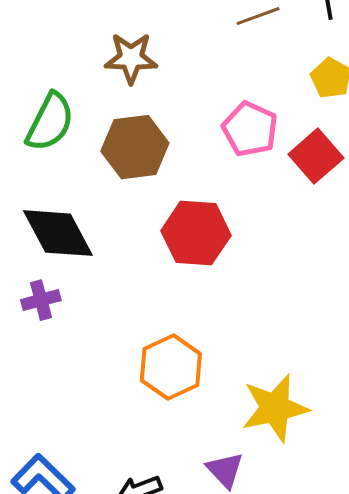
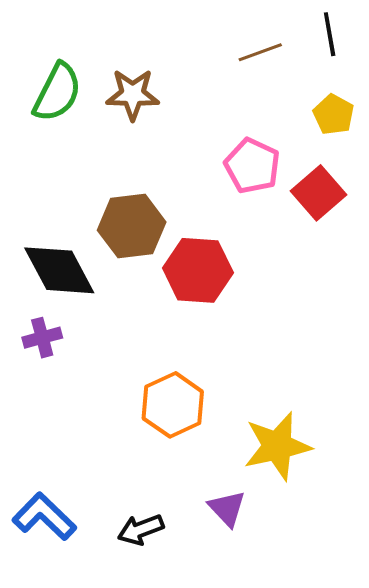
green semicircle: (50, 122) -> (57, 92), moved
brown hexagon: (135, 147) -> (132, 226), moved

